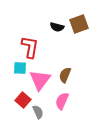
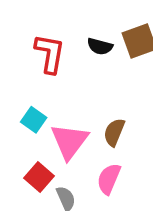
red L-shape: (30, 47) -> (50, 54), moved
cyan square: (20, 68) -> (34, 120), turned 32

